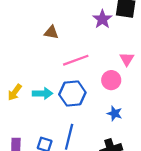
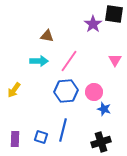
pink line: (76, 60) -> (69, 61), turned -35
pink circle: (111, 80) -> (94, 92), moved
cyan arrow: (42, 93) -> (39, 61), moved

